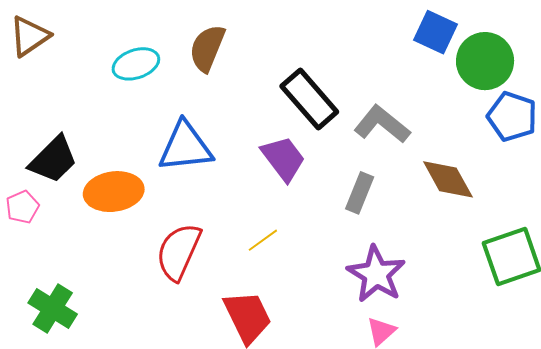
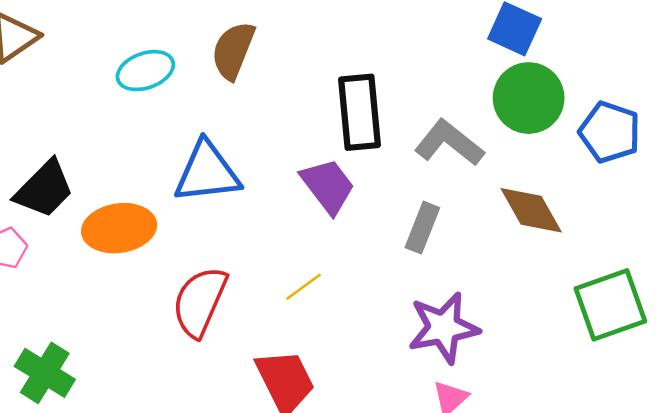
green circle: (485, 61) -> (529, 98), moved
black rectangle: (309, 99) -> (360, 112), turned 36
purple star: (376, 274) -> (444, 328), turned 30

